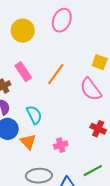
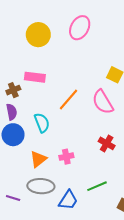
pink rectangle: (23, 72) -> (35, 77), turned -54
orange line: (56, 74) -> (68, 99), moved
orange triangle: (28, 142) -> (38, 159), moved, turned 30

